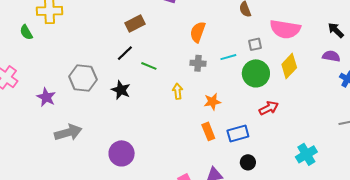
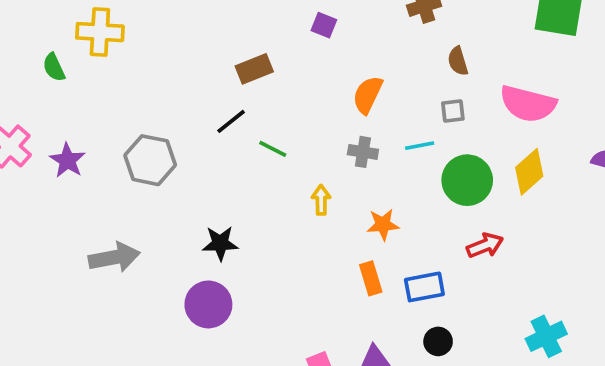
gray square: (255, 44) -> (453, 111), moved
black star: (121, 90) -> (220, 243), moved, turned -30
purple star: (46, 97) -> (67, 160), moved

